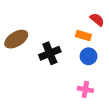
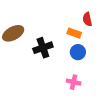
red semicircle: (97, 20) -> (87, 19), turned -144

